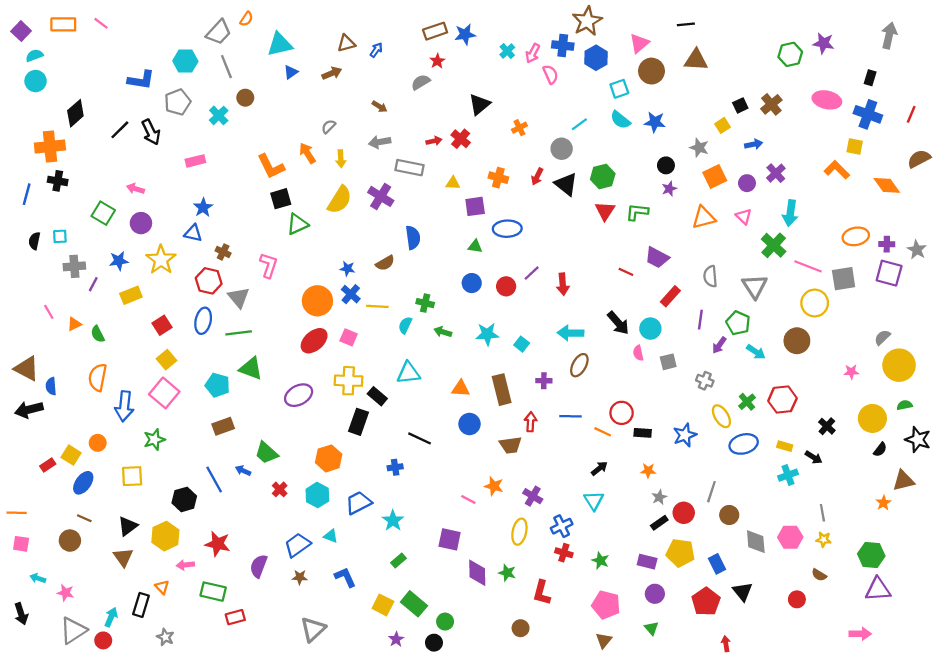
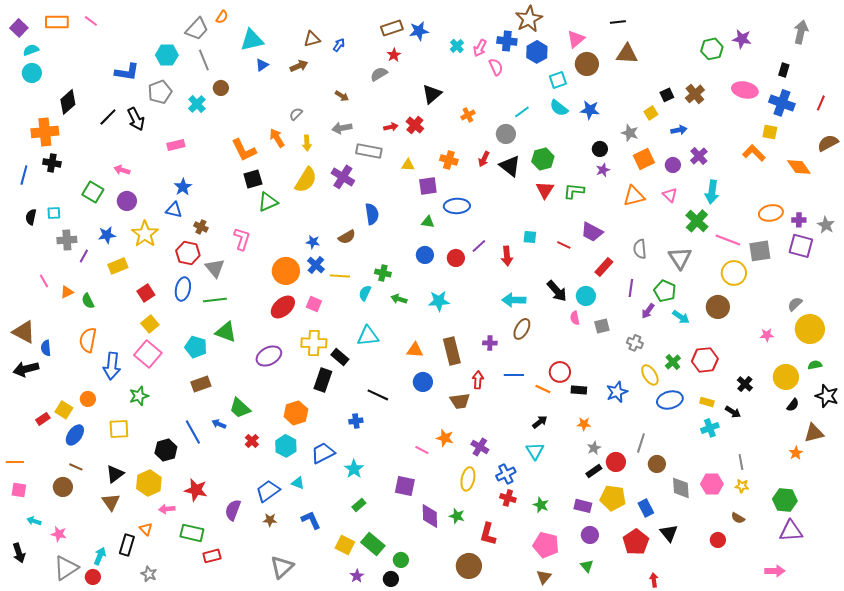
cyan square: (522, 344) -> (530, 237), moved, turned -32
brown circle: (521, 628) -> (469, 566), size x1.6

